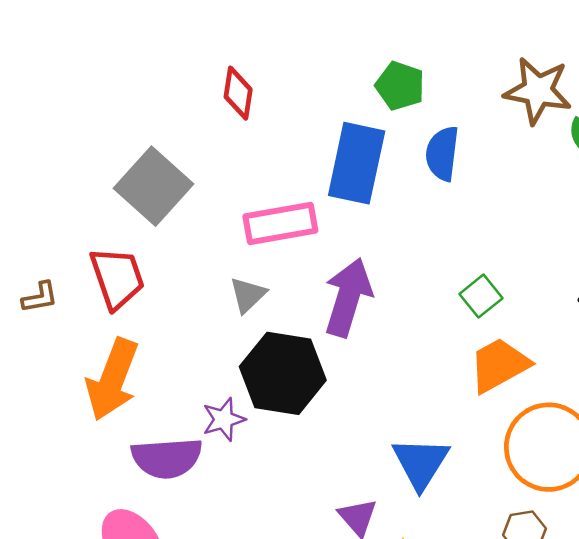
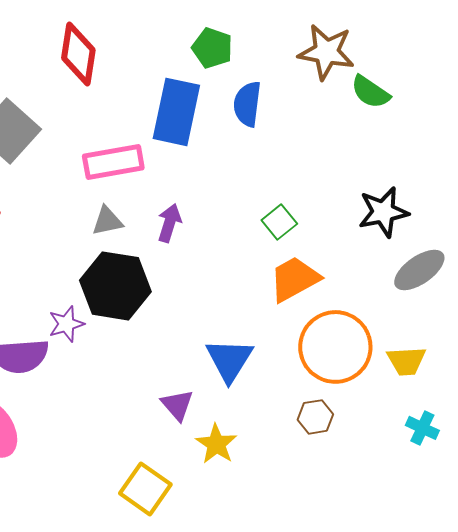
red diamond: (238, 93) -> (78, 54), size x1.4
gray triangle: (248, 295) -> (107, 221), moved, turned 32
purple arrow: (348, 297) -> (169, 223), size x0.6

